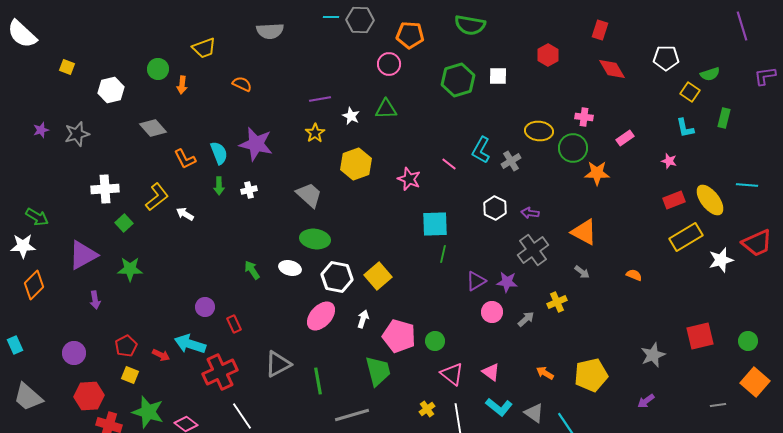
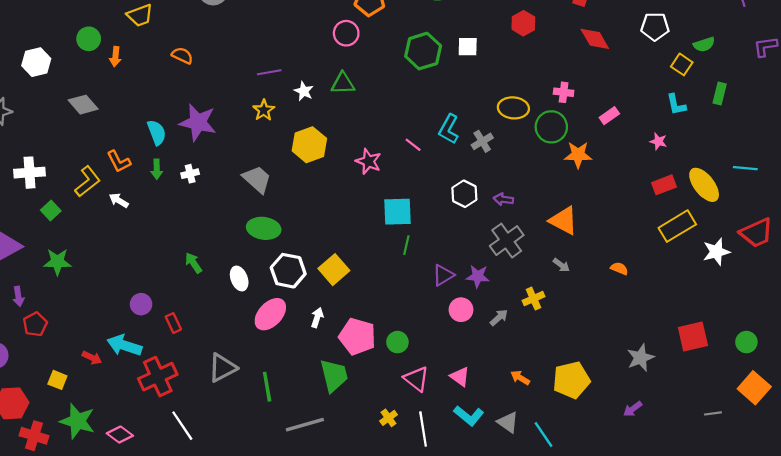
orange L-shape: (185, 159) -> (119, 161), moved
white ellipse: (290, 268) -> (239, 278), moved, turned 55
red pentagon: (126, 346) -> (35, 324), moved

